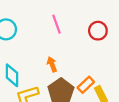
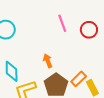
pink line: (56, 24) -> (62, 23), moved

